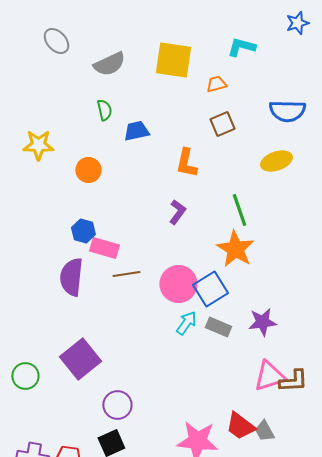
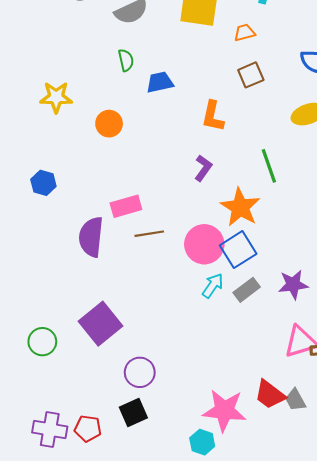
blue hexagon: (83, 231) -> (43, 183), moved
pink rectangle: (104, 248) -> (126, 206), turned -32
orange star: (235, 249) -> (240, 207), moved
gray rectangle: (218, 327) -> (247, 290), turned -60

